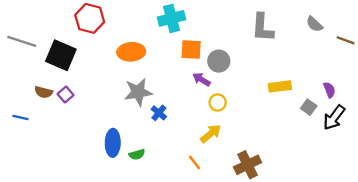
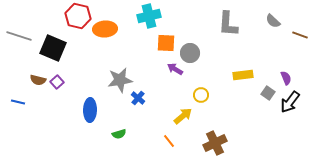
orange ellipse: (131, 52) -> (105, 29), moved
yellow circle: (218, 103) -> (201, 95), moved
blue ellipse: (113, 143) -> (90, 110), moved

